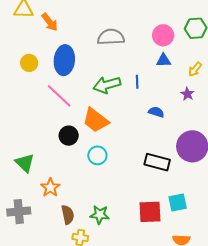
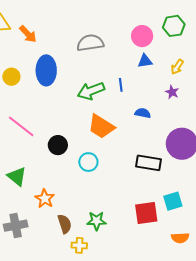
pink line: (59, 96) -> (21, 126), moved
orange trapezoid: (96, 120) -> (101, 127), moved

